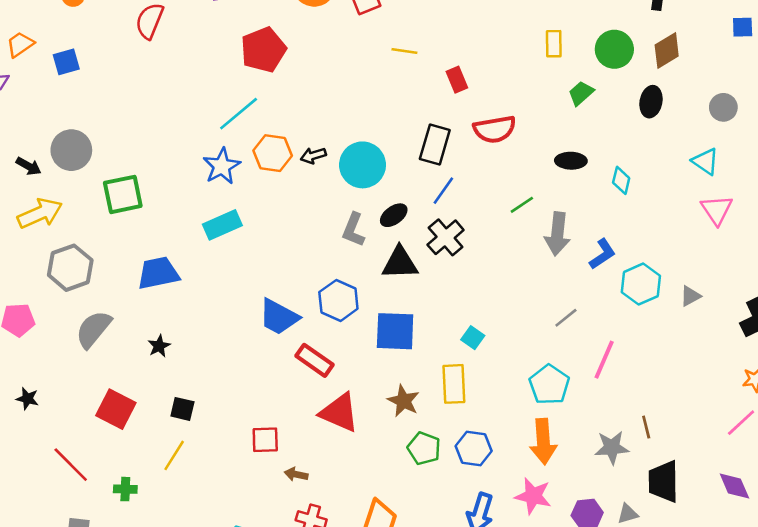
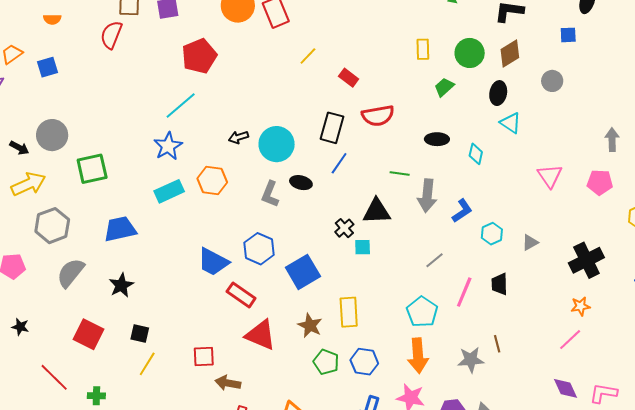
yellow line: (404, 51) -> (308, 56), turned -54
red rectangle: (457, 80) -> (349, 78), turned -30
gray circle: (723, 107) -> (552, 81), moved
orange hexagon: (273, 153) -> (212, 180), moved
cyan triangle: (705, 161) -> (511, 123), moved
green line: (522, 205) -> (400, 174), turned 42
black ellipse: (394, 215) -> (301, 183), turned 50
black cross: (446, 237) -> (344, 228), moved, size x0.7
black triangle: (400, 263) -> (377, 211), moved
cyan hexagon: (641, 284) -> (492, 234), size x0.7
blue square: (395, 331) -> (303, 272), turned -32
cyan square: (473, 338) -> (363, 247), moved, turned -36
black star: (159, 346) -> (121, 285), size x1.4
yellow line: (174, 455) -> (147, 364), moved
brown arrow: (296, 474) -> (228, 383), size x1.4
black trapezoid: (663, 481) -> (500, 284), moved, size x0.7

